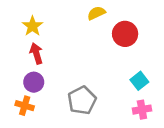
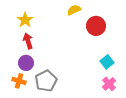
gray pentagon: (82, 100) -> (46, 81), moved
pink cross: (142, 110) -> (109, 84), turned -32

